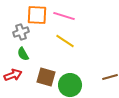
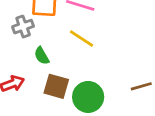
green semicircle: (23, 54) -> (42, 56), moved

